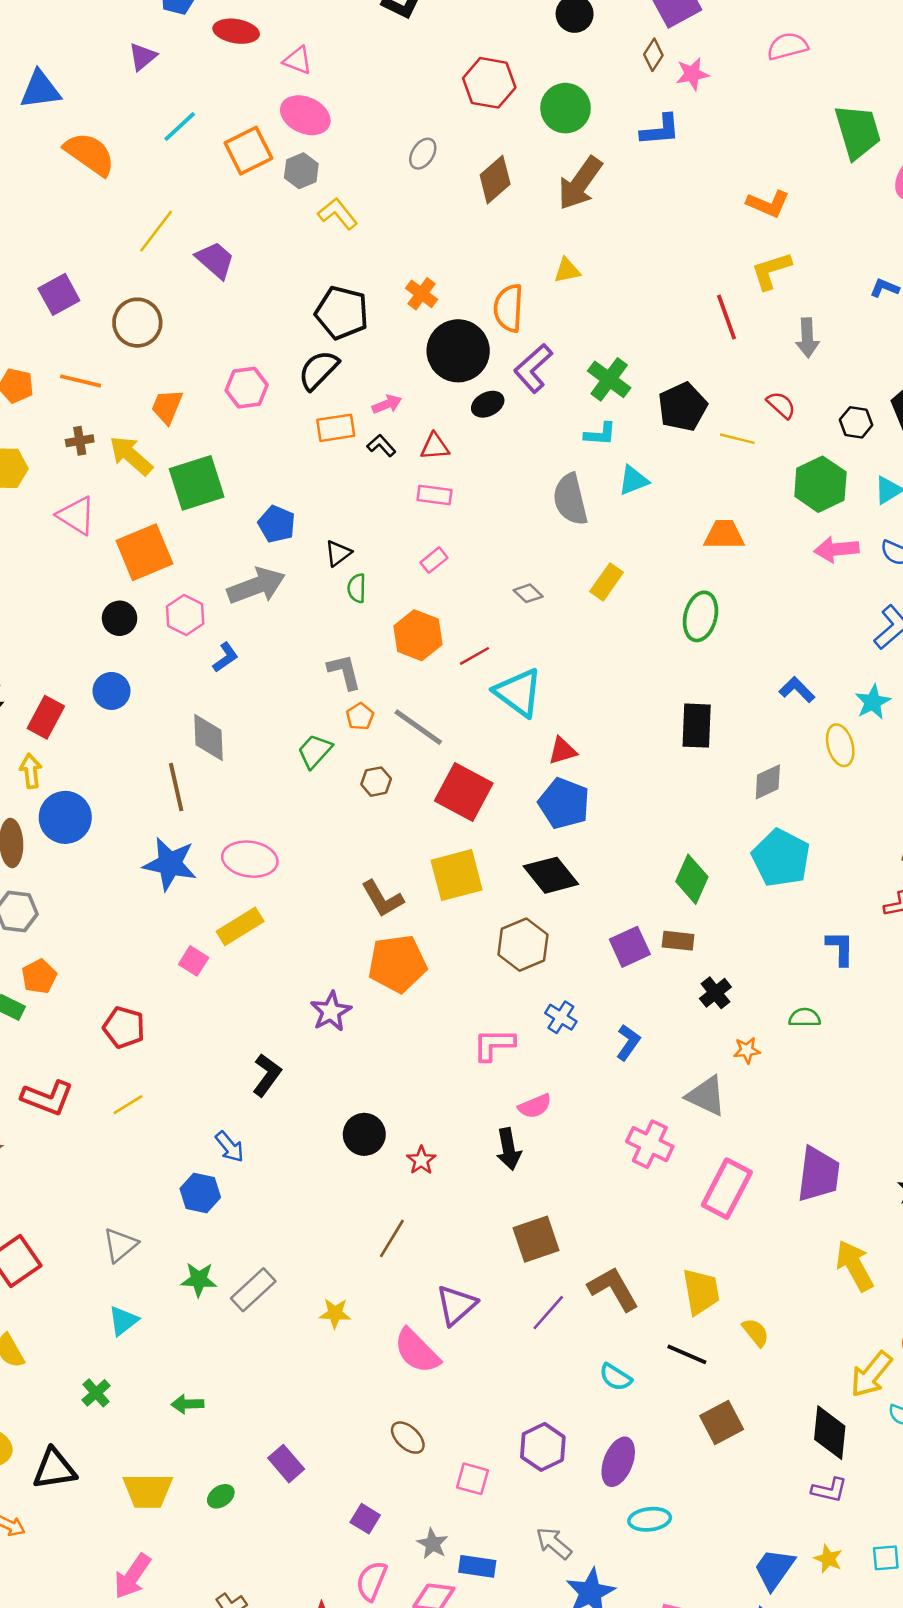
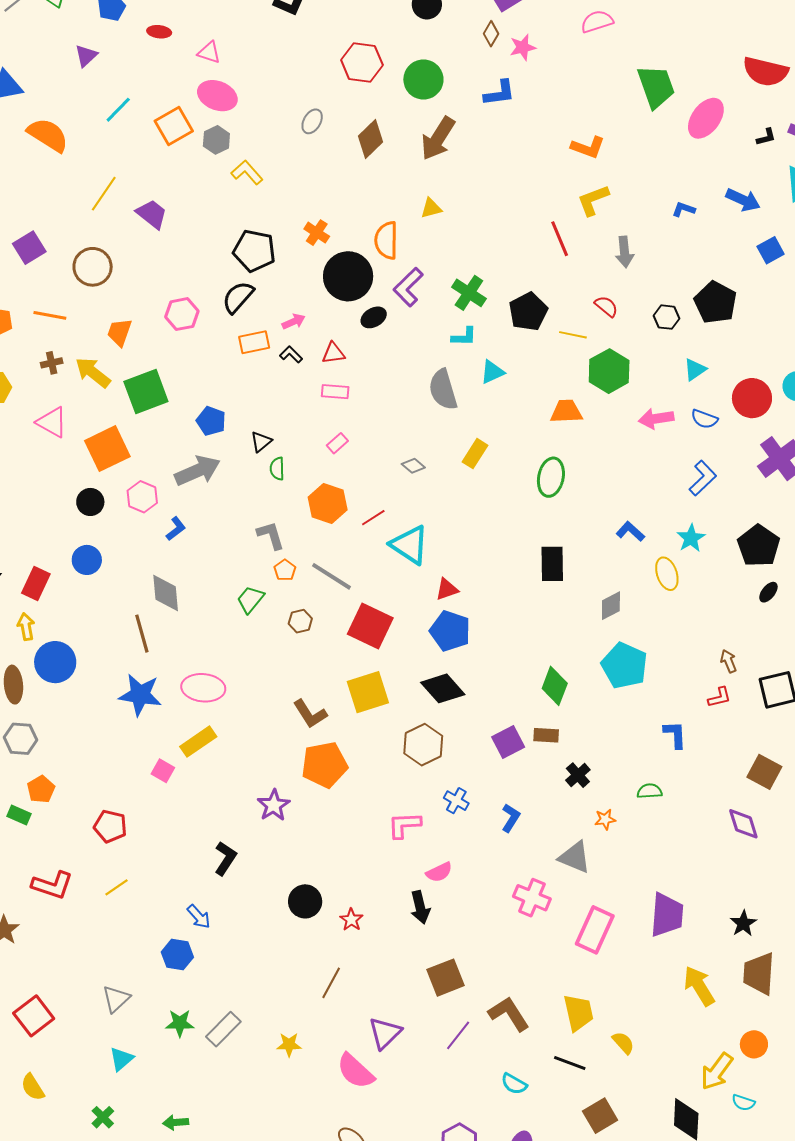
red ellipse: (236, 31) -> (159, 32), size x0.7
green hexagon: (820, 484) -> (609, 371), moved

